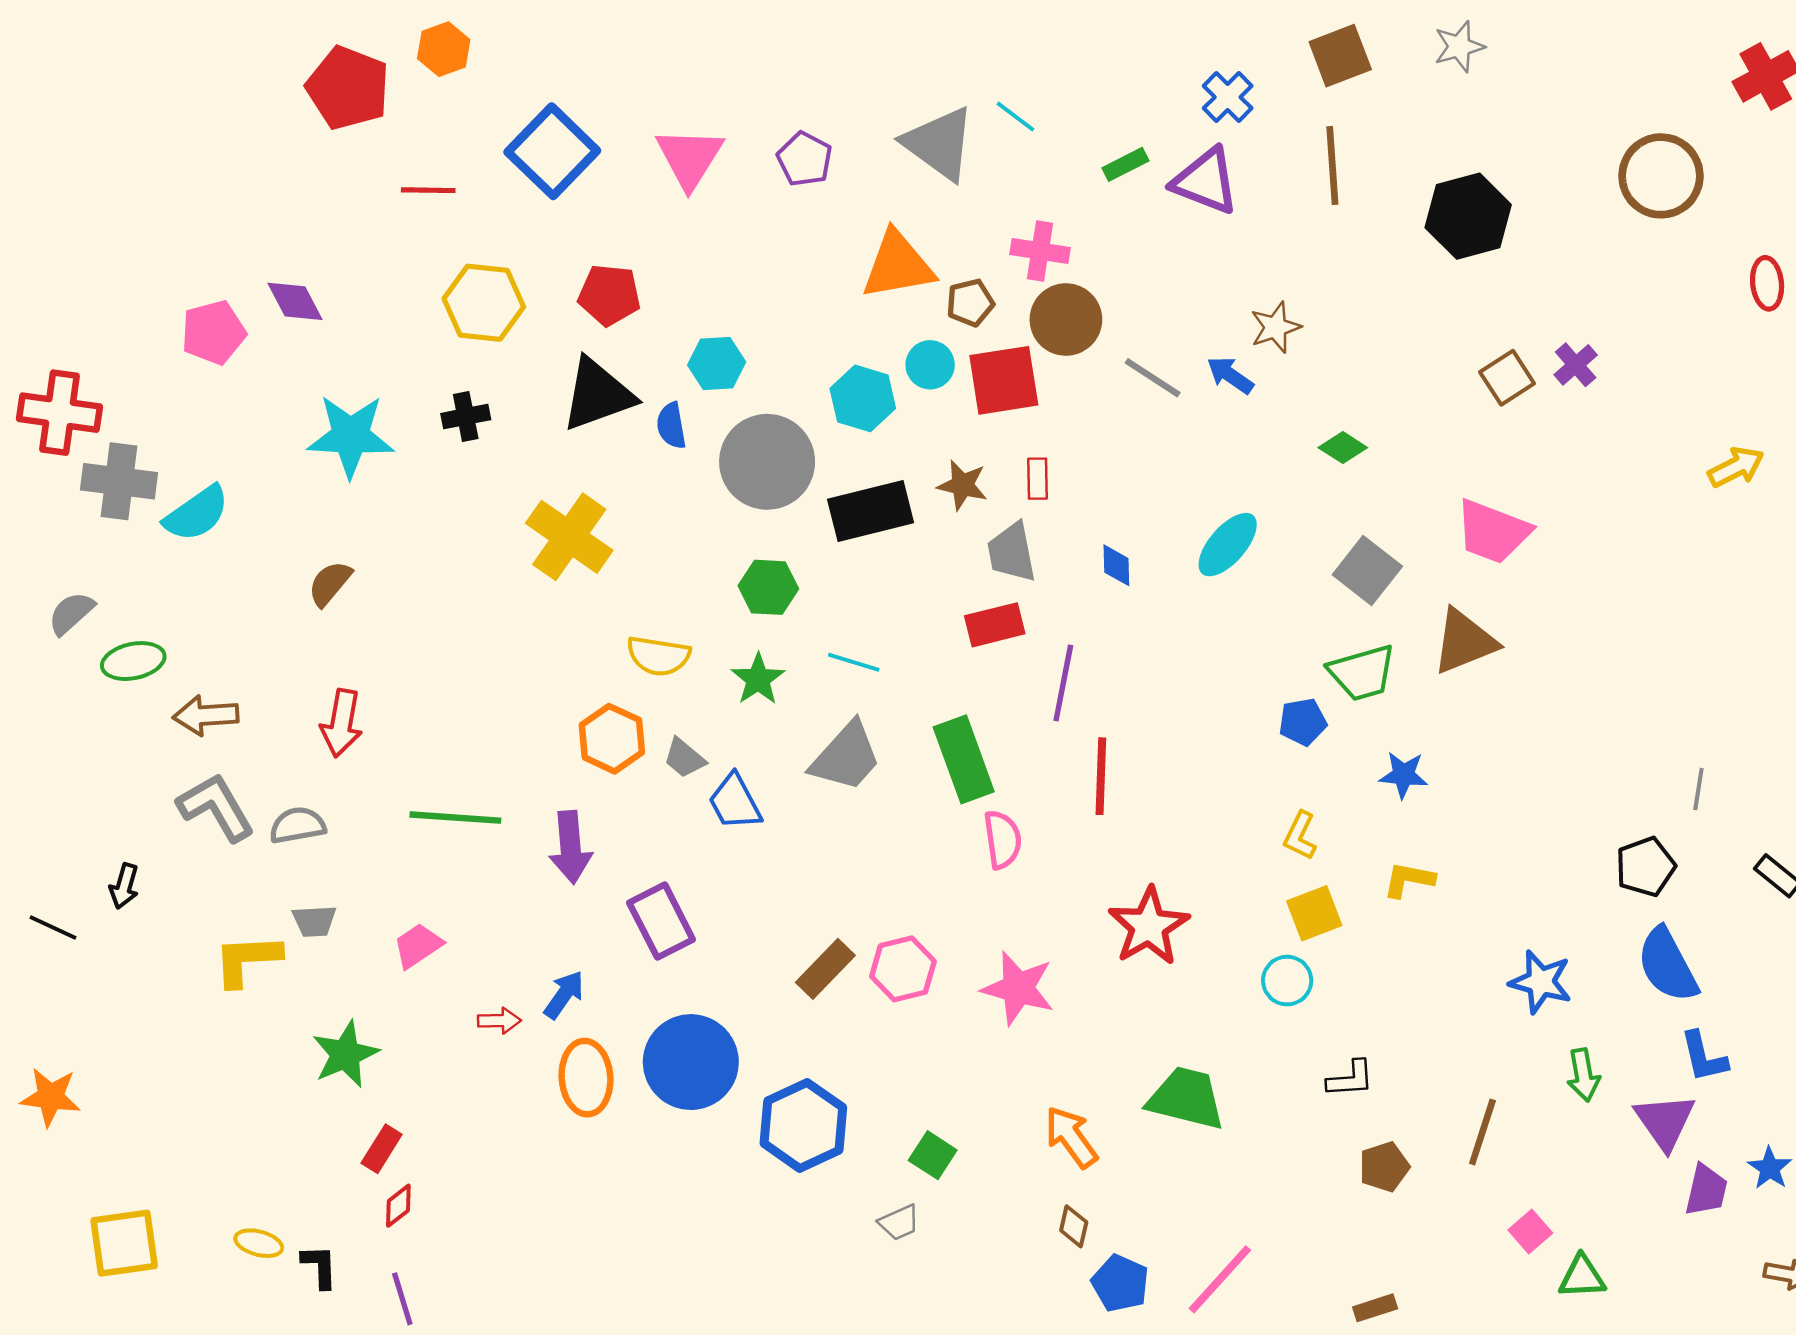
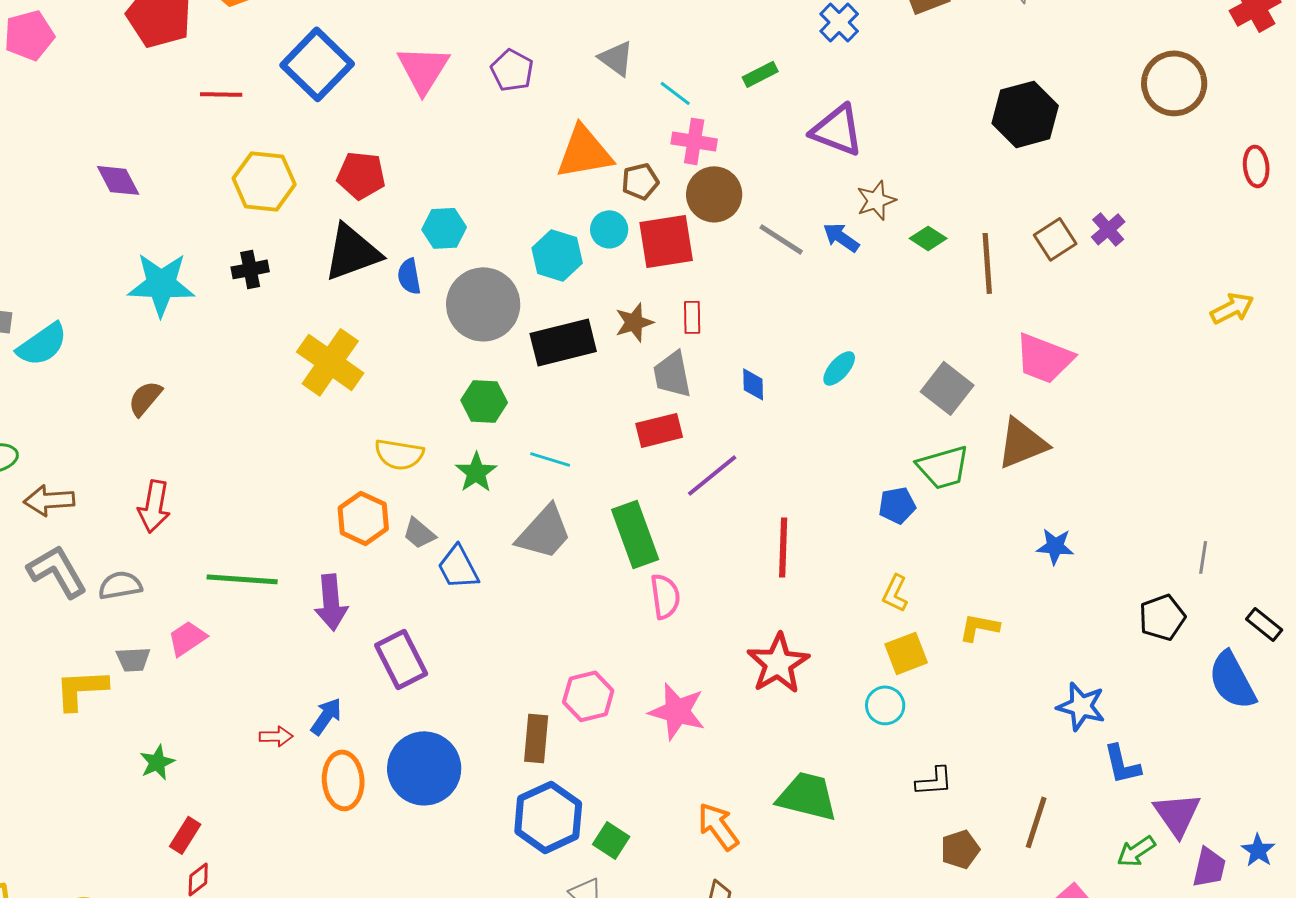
cyan line: (1015, 116) -> (675, 93), moved
gray triangle: (939, 144) -> (616, 58), size x0.6
brown line: (1332, 166) -> (987, 263), moved
purple triangle: (1206, 181) -> (837, 130), moved
pink pentagon: (213, 332) -> (29, 35), moved
green diamond: (1343, 448) -> (928, 238), moved
brown star: (962, 485) -> (634, 322), turned -30
cyan ellipse: (1228, 545) -> (839, 368), size x0.7
purple line: (1063, 683) -> (712, 475), turned 40
blue star: (1404, 775) -> (1055, 546), moved
red line: (1101, 776) -> (783, 547), moved
pink trapezoid: (418, 946) -> (187, 638), moved
blue semicircle: (1667, 965) -> (1232, 680), moved
brown rectangle: (825, 969) -> (536, 738), moved, turned -39
green star: (345, 1054) -> (157, 762), size x0.7
blue L-shape: (1704, 1057) -> (1122, 764), moved
green arrow: (1583, 1075) -> (1136, 851), moved, turned 66
blue hexagon: (803, 1125) -> (548, 817), moved

